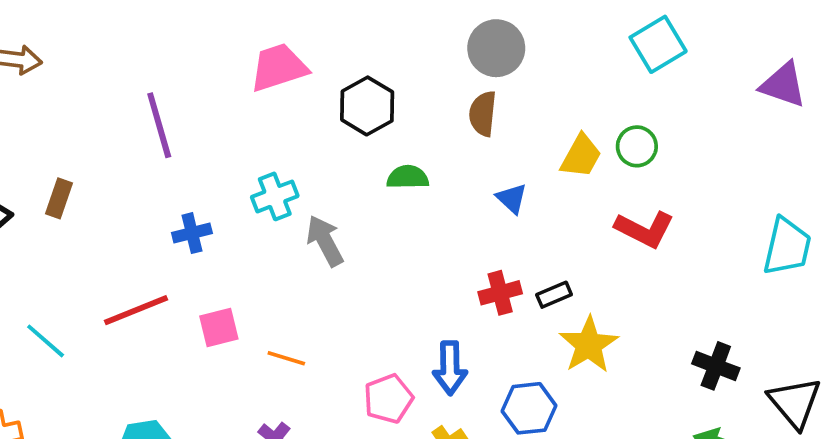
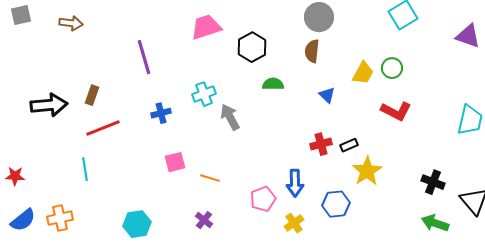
red line: (136, 310) -> (103, 128), moved
cyan line: (46, 341) -> (85, 169), turned 40

